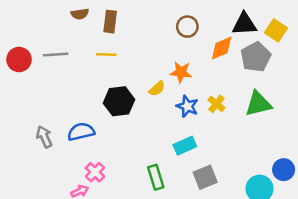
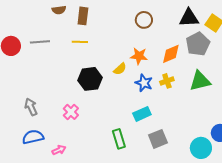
orange diamond: (222, 48) -> (171, 54), moved
yellow cross: (216, 104) -> (167, 81), turned 32
blue semicircle: (81, 132) -> (33, 137), moved
pink cross: (95, 172) -> (71, 112), moved

